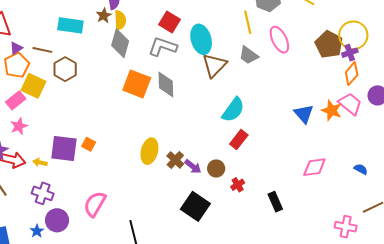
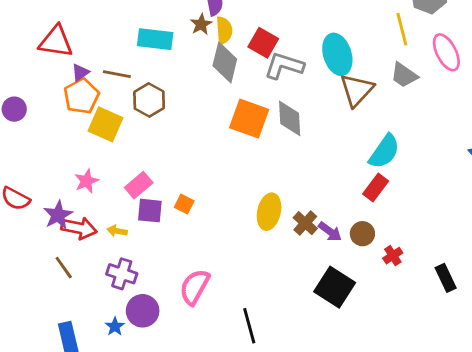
red square: (169, 22) -> (263, 43), moved
pink rectangle: (16, 100) -> (139, 185), moved
red rectangle: (239, 139) -> (376, 187), moved
purple square: (64, 148) -> (150, 211), size x0.7

